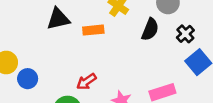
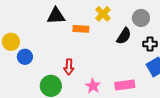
black cross: (185, 34) -> (150, 44), turned 32
red arrow: (86, 82) -> (69, 67), turned -63

